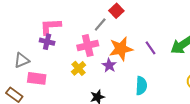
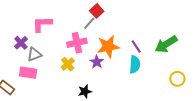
red square: (116, 11) -> (97, 11), moved
purple cross: (47, 42) -> (21, 43), moved, turned 32
gray triangle: (22, 60) -> (34, 54), moved
cyan semicircle: (141, 86) -> (135, 64), moved

